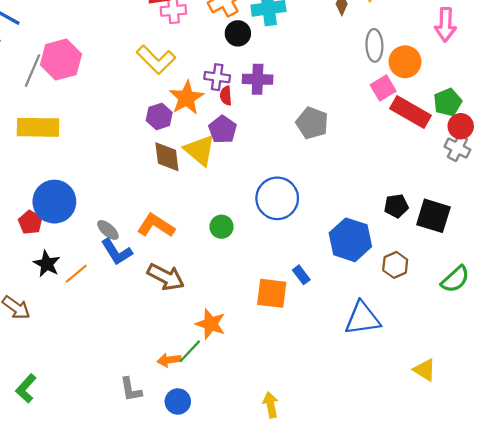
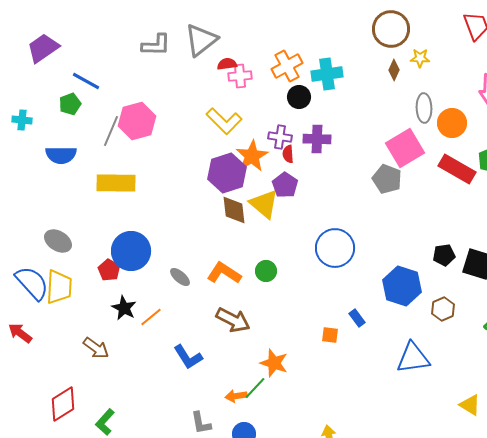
pink square: (383, 88) -> (405, 148), moved, size x1.6
purple hexagon: (159, 116) -> (227, 173), size x1.6
gray pentagon: (312, 123) -> (387, 179), moved
green circle: (221, 227) -> (266, 271), moved
blue L-shape: (117, 252) -> (188, 357), moved
orange square: (272, 293) -> (330, 335), size x0.6

